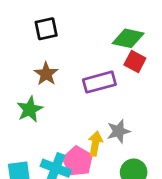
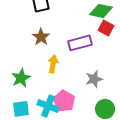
green star: (30, 109) -> (21, 78), moved
yellow arrow: (95, 144) -> (53, 64), moved

